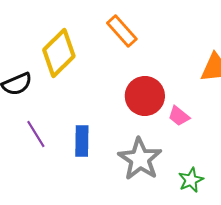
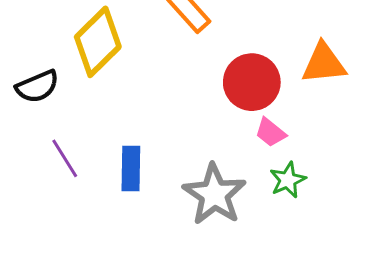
red circle: (145, 96) -> (252, 82), moved
green star: (191, 180) -> (288, 180), moved

